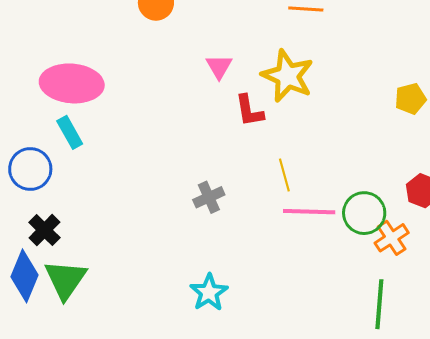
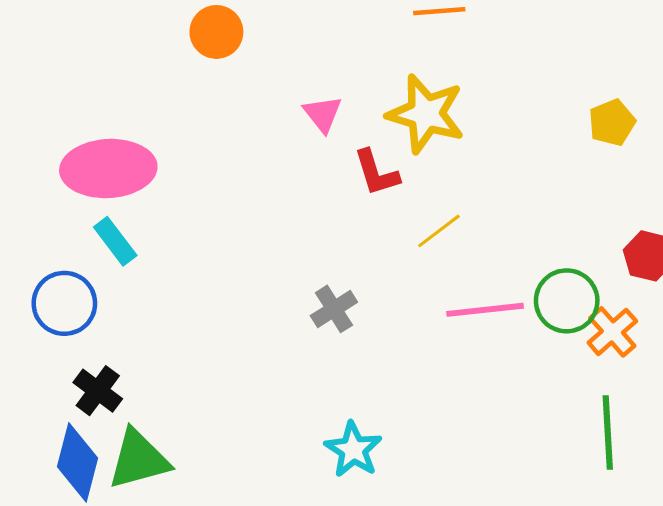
yellow line: (284, 175) -> (439, 231), moved, turned 76
green triangle: (65, 279) -> (139, 459), turned 48

